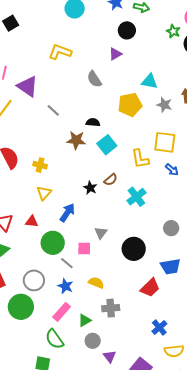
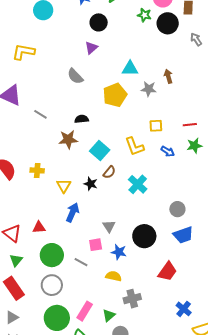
yellow L-shape: (60, 52) -> (23, 52), moved
yellow square: (165, 142) -> (156, 126), size x0.6
cyan square: (107, 145) -> (100, 151), moved
yellow triangle: (44, 193) -> (64, 186), moved
green circle: (53, 243) -> (52, 255), moved
blue trapezoid: (170, 266) -> (183, 235), moved
blue star: (65, 286) -> (119, 252), moved
green circle: (21, 307) -> (57, 318), moved

